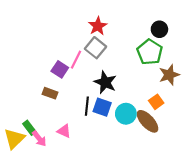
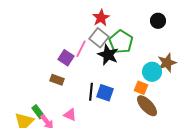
green pentagon: (150, 52) -> (121, 42), moved
black star: (105, 82) -> (108, 55), moved
orange square: (156, 102) -> (141, 88), moved, turned -32
cyan circle: (126, 114) -> (152, 72), moved

